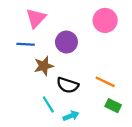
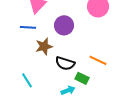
cyan line: (48, 104) -> (27, 80), moved
green rectangle: (113, 106) -> (82, 78), moved

